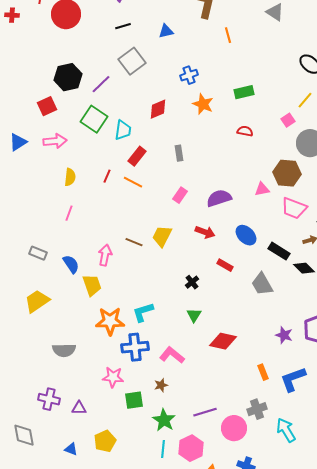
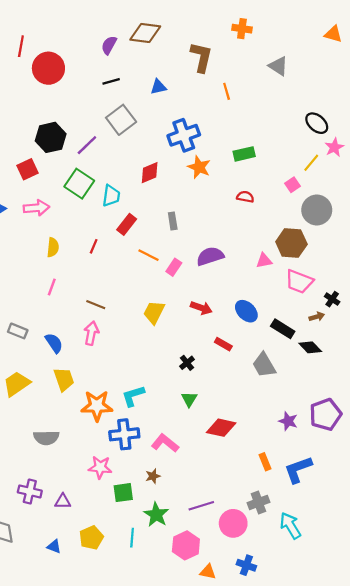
blue cross: (189, 75) -> (184, 135), size x1.6
orange line: (133, 182) -> (149, 255), moved
purple semicircle: (219, 198) -> (210, 256), moved
brown line: (134, 242) -> (96, 305), moved
yellow trapezoid: (92, 285) -> (64, 379), moved
cyan line: (163, 449) -> (132, 538), moved

